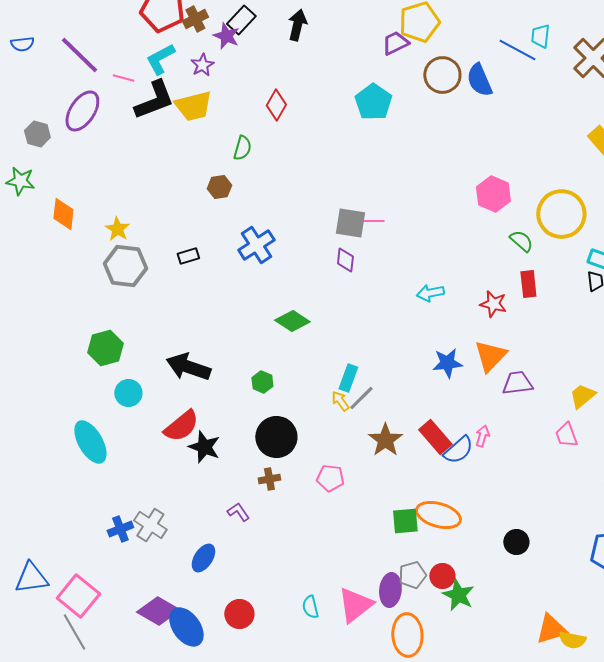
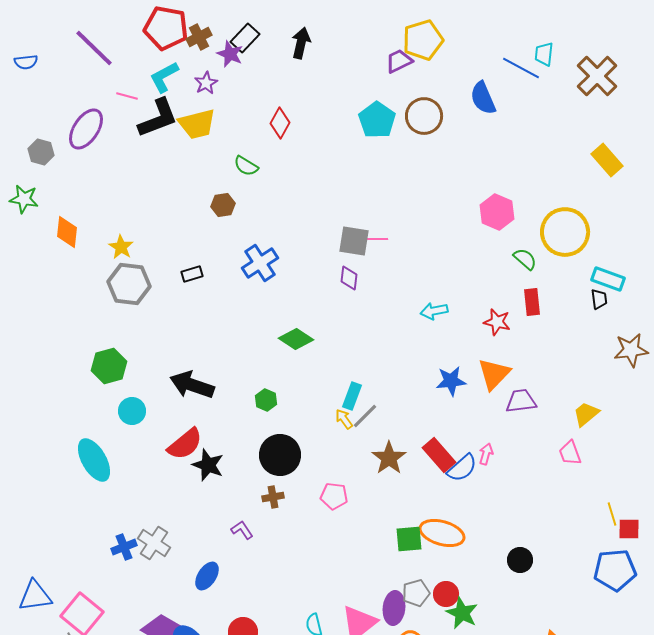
purple line: (79, 55) -> (94, 48), moved
brown circle: (442, 75) -> (424, 116), moved
green semicircle: (242, 148) -> (246, 166), turned 105

